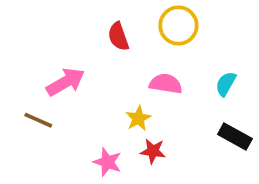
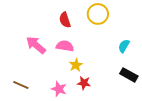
pink arrow: (66, 82) -> (36, 45), turned -110
pink semicircle: (166, 84) -> (65, 46), moved
brown line: (38, 120) -> (21, 85), moved

